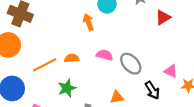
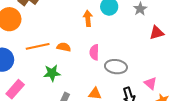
pink semicircle: (105, 55) -> (94, 52), turned -119
gray ellipse: (131, 64) -> (116, 67), turned -55

